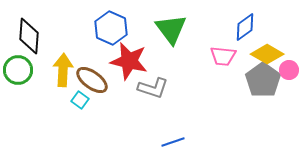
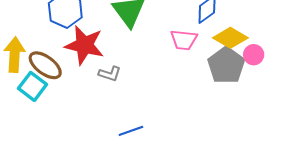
gray L-shape: (153, 88) -> (110, 74), size x0.7
cyan square: (80, 100) -> (33, 86), size x1.5

